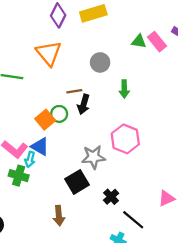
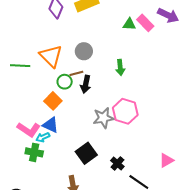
orange triangle: (49, 53) -> (51, 56), moved
gray circle: (100, 62) -> (84, 51), moved
green circle: (59, 114) -> (65, 82), moved
gray star: (93, 157) -> (103, 118), moved
cyan arrow: (30, 159) -> (43, 137), turned 56

